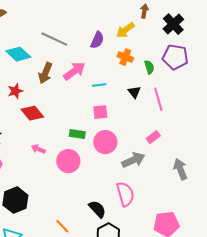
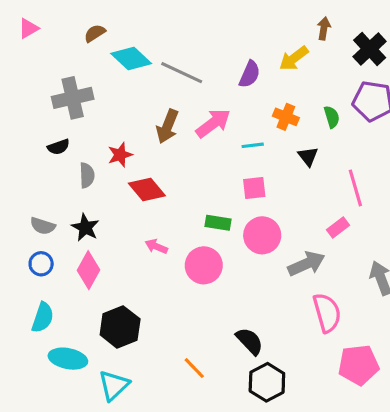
cyan diamond: (18, 54) -> (131, 58), moved
orange cross: (125, 57) -> (286, 117), moved
pink line: (158, 99) -> (355, 188), moved
pink semicircle: (125, 194) -> (327, 313), moved

